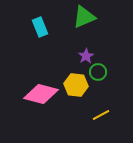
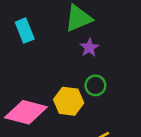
purple star: (86, 56) -> (89, 48), moved

